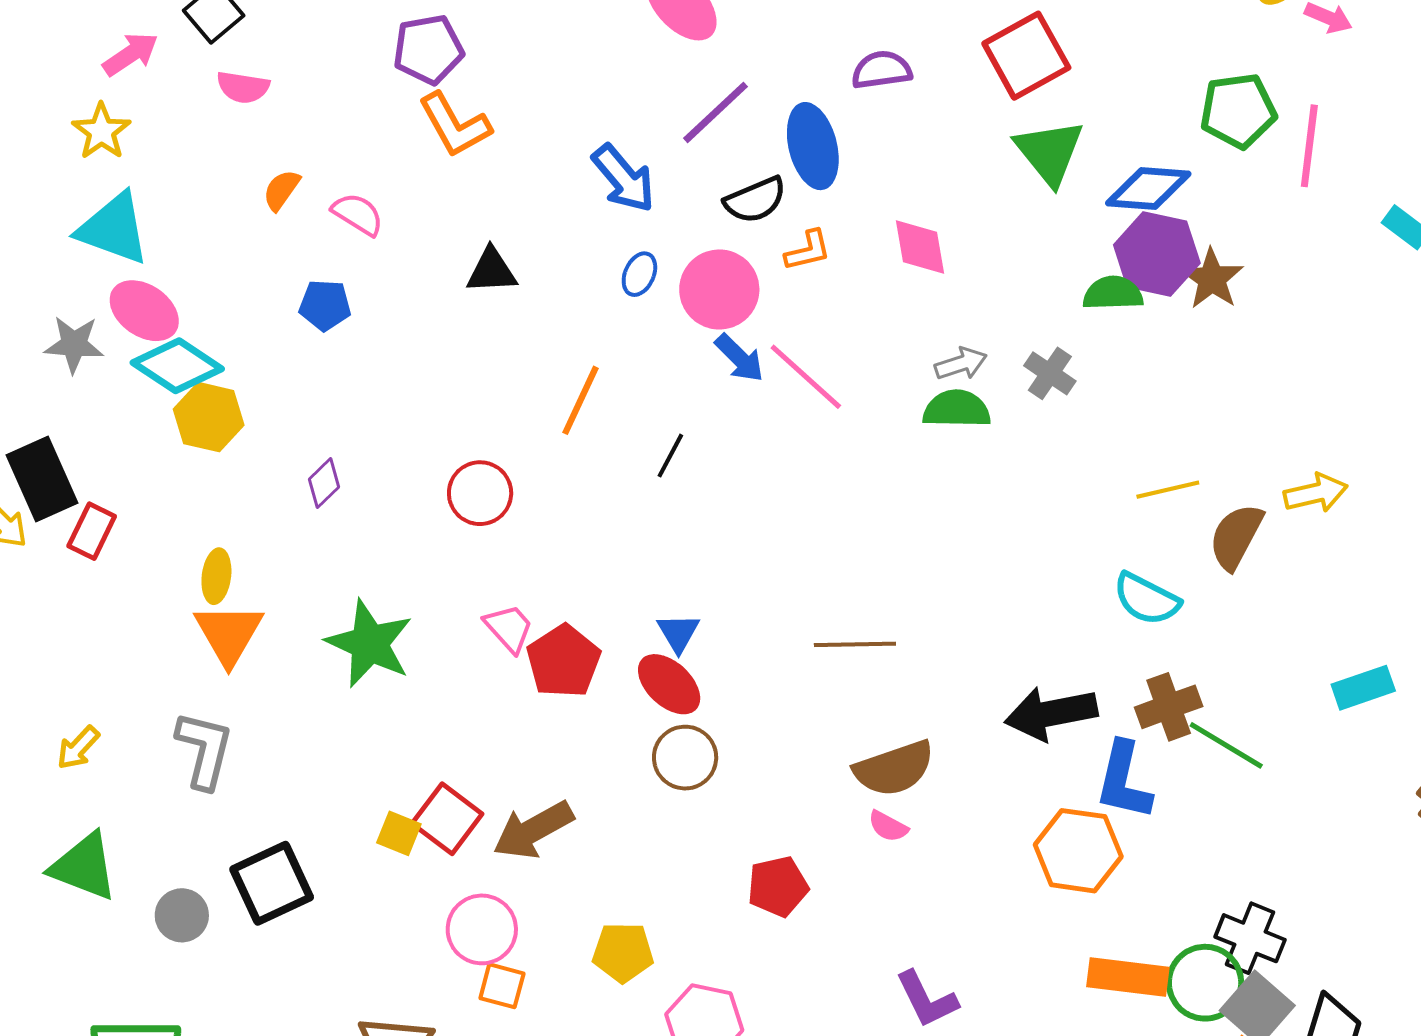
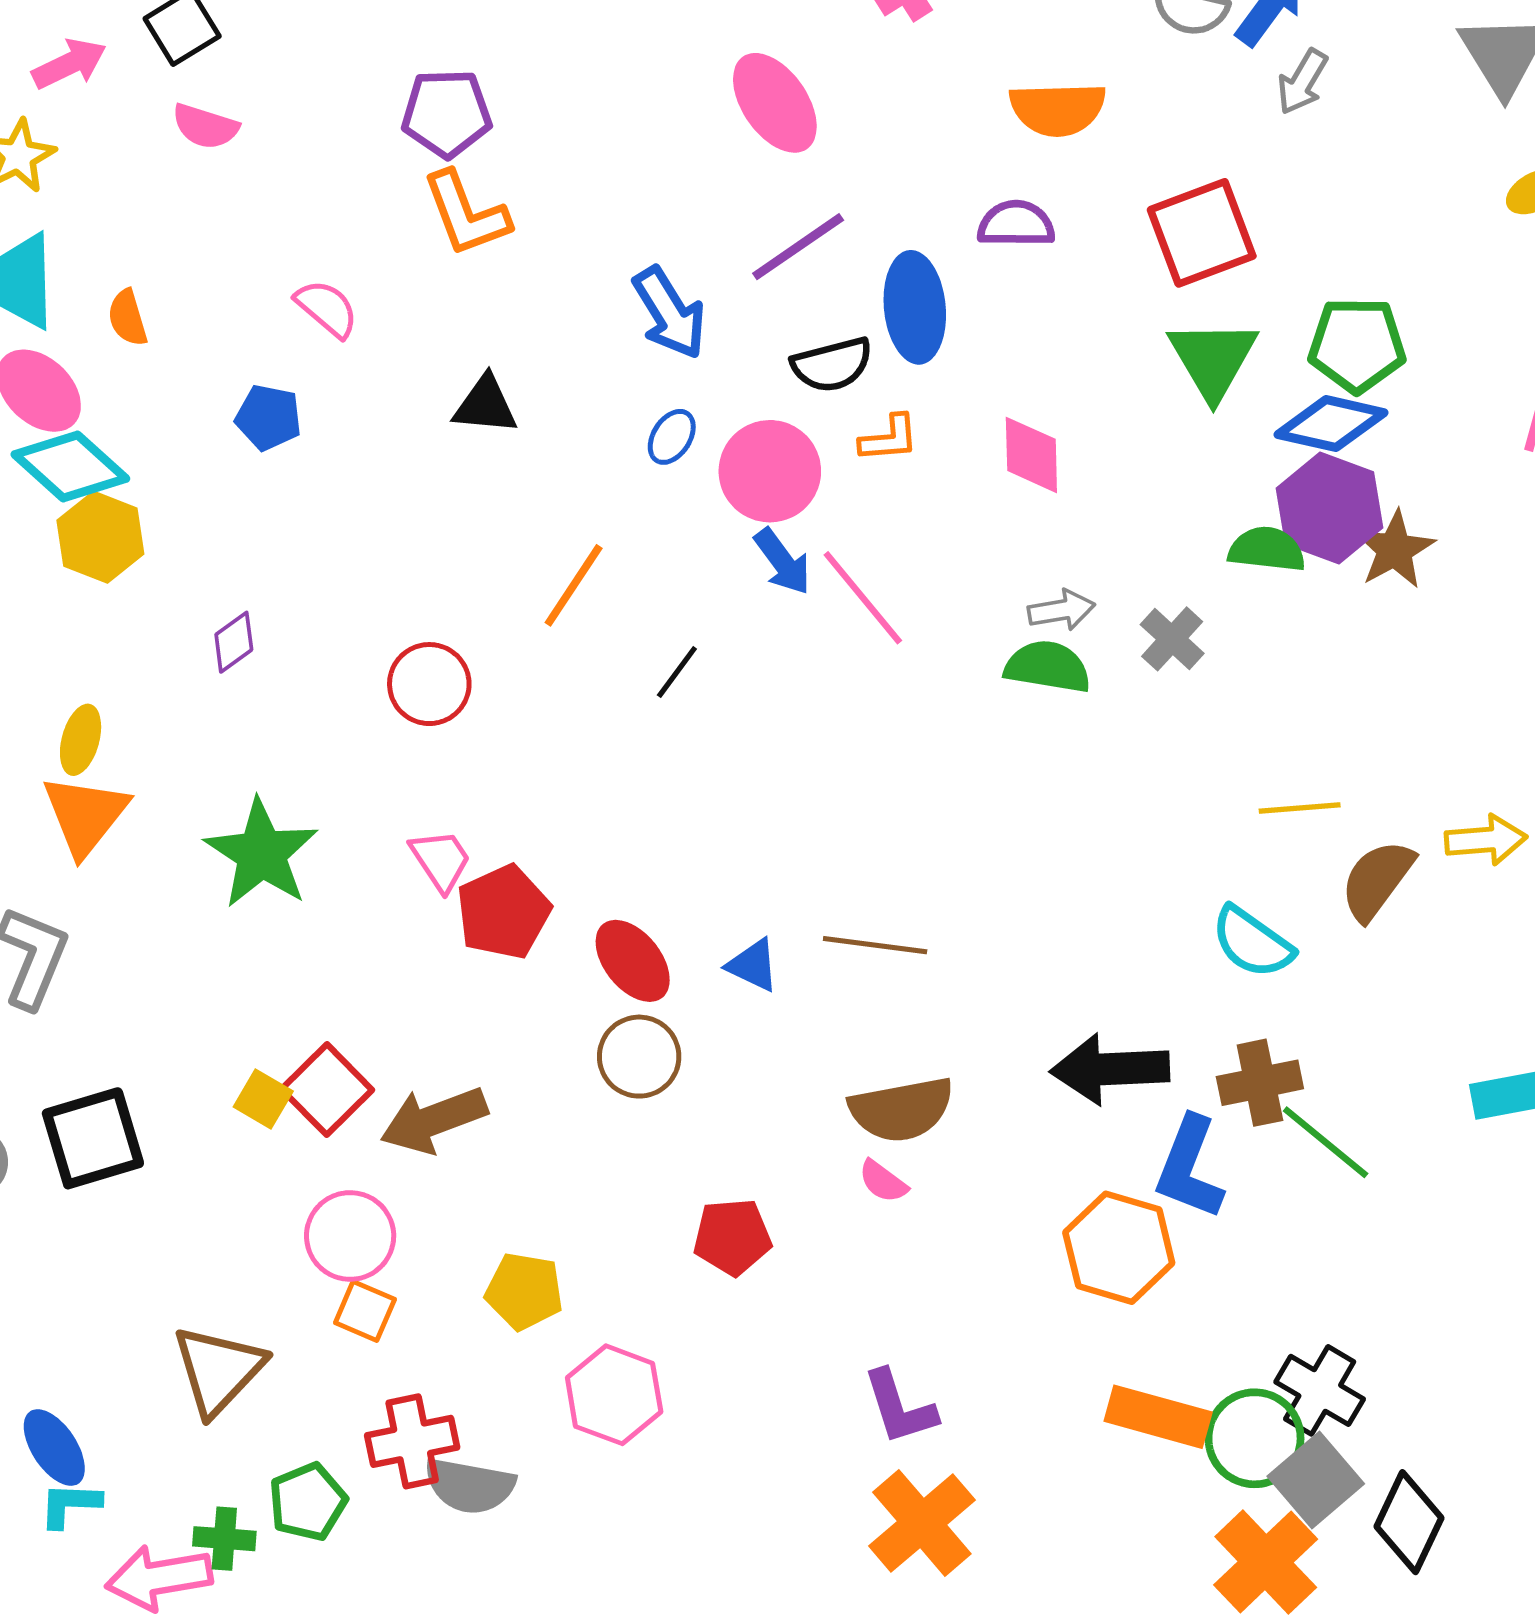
green pentagon: (1238, 111) -> (1357, 345), moved
orange semicircle: (281, 190) -> (128, 318), moved, turned -60
blue triangle: (678, 633) -> (753, 965), moved, turned -42

